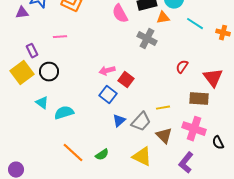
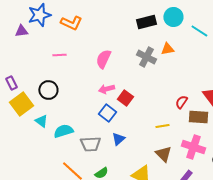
pink semicircle: (120, 14) -> (103, 59), moved, turned 54
orange triangle: (163, 18) -> (167, 49), moved
cyan line: (195, 24) -> (199, 31), moved
purple rectangle: (32, 51) -> (11, 83), moved
red semicircle: (182, 67) -> (181, 102), moved
yellow square: (22, 73) -> (21, 104), moved
gray trapezoid: (141, 122) -> (90, 144), moved, turned 45

